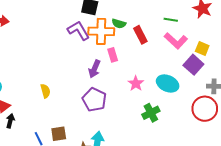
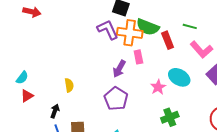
green line: (171, 20) -> (190, 26), moved
green semicircle: (119, 24) -> (148, 27), size x1.6
cyan ellipse: (168, 84) -> (179, 77), moved
black arrow: (10, 121) -> (55, 111), moved

